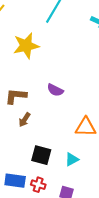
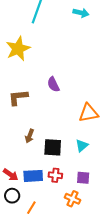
purple semicircle: (55, 90) -> (53, 84), turned 49
brown arrow: (25, 120) -> (30, 136), moved

